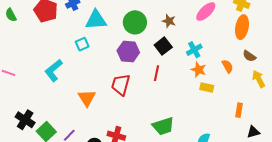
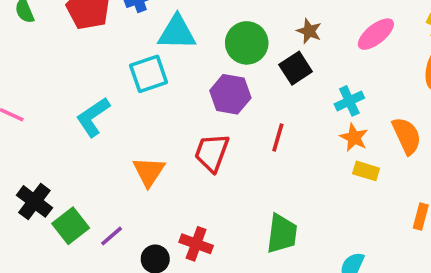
brown star: (169, 21) -> (309, 31), moved
cyan square: (82, 44) -> (149, 74), size x1.5
black square: (163, 46) -> (296, 68), moved
orange semicircle: (227, 66) -> (407, 136), size x1.5
green trapezoid: (163, 126) -> (282, 234), turned -70

